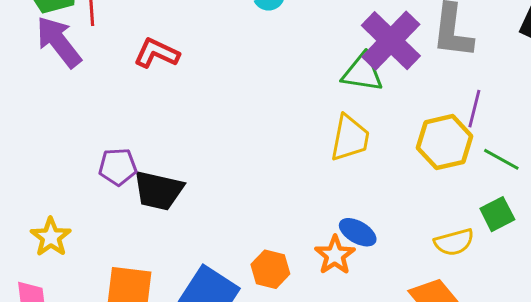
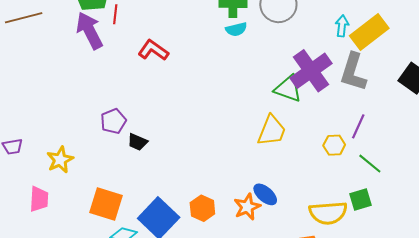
yellow hexagon: (445, 142) -> (334, 145), size x0.6
purple pentagon: (118, 167) -> (113, 121), turned -30
black trapezoid: (158, 190) -> (138, 142), size x0.6
yellow semicircle: (454, 242) -> (328, 213), size x1.4

